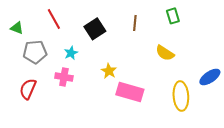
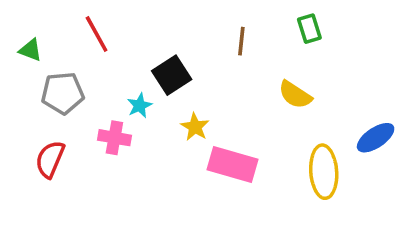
black square: (95, 29) -> (172, 75), moved
cyan star: (71, 53) -> (139, 106), moved

